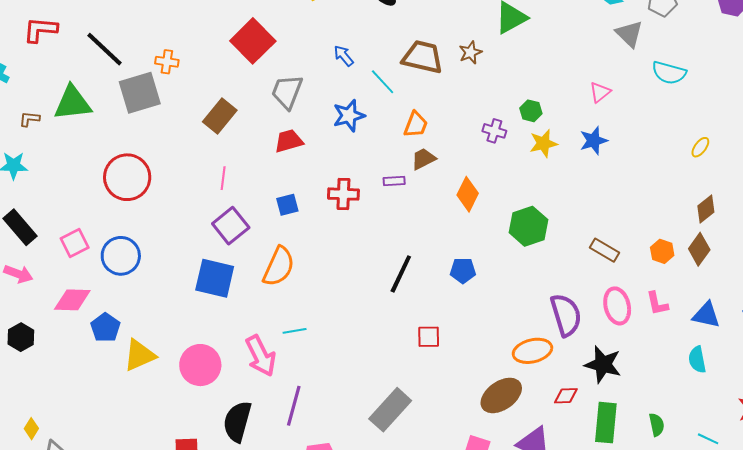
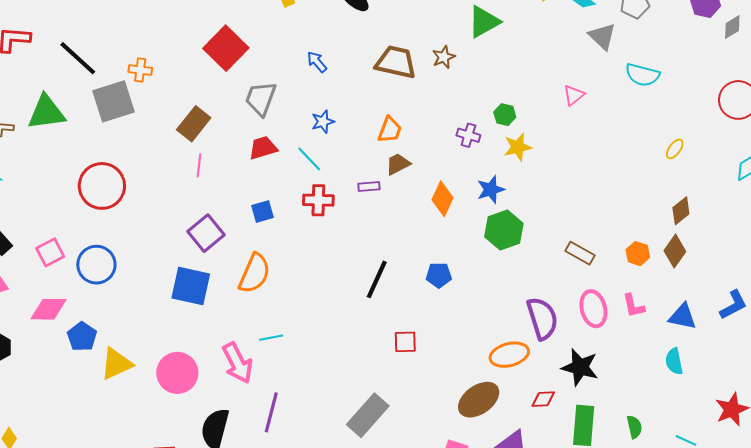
cyan line: (383, 82) -> (309, 159), moved
blue star: (349, 116) -> (323, 122), size x0.7
blue star: (594, 141) -> (491, 190), moved
pink line: (223, 178) -> (199, 165), moved

